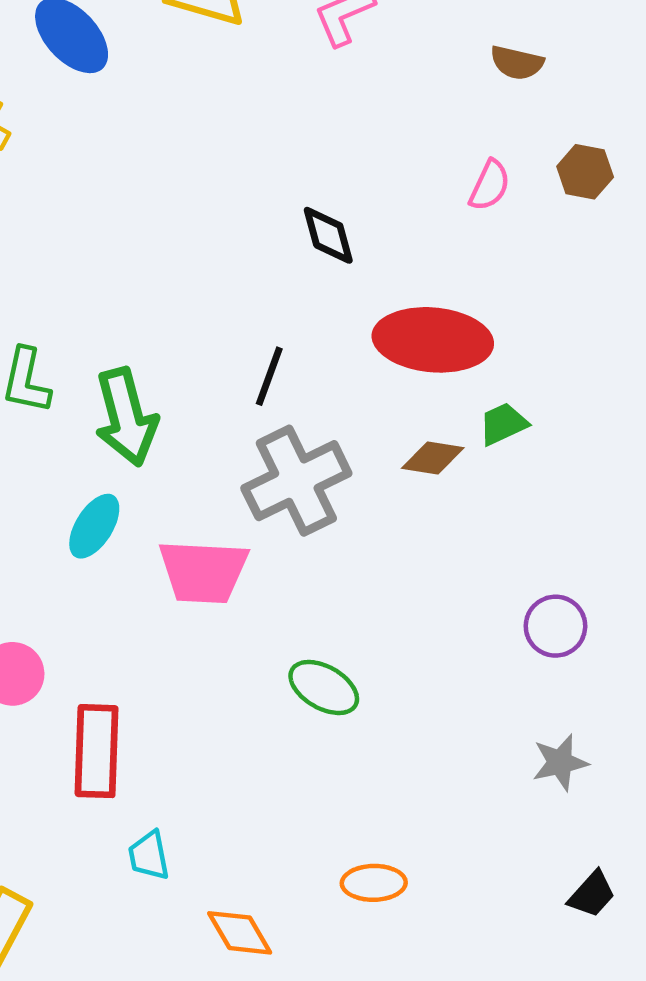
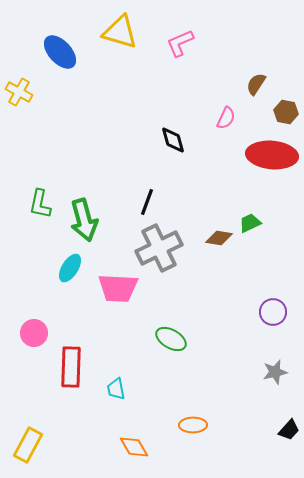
brown semicircle: (517, 63) -> (256, 84), moved, turned 110
pink semicircle: (490, 185) -> (226, 118), moved
red ellipse: (433, 340) -> (272, 155), moved
cyan trapezoid: (149, 856) -> (116, 389), moved

